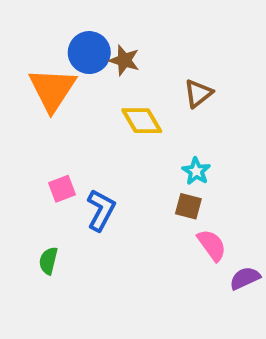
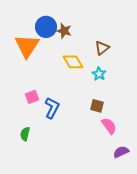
cyan star: (196, 171) -> (99, 74), moved
purple semicircle: (245, 278) -> (121, 152), moved

